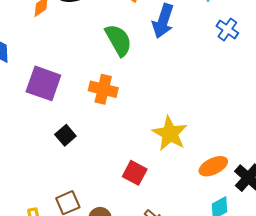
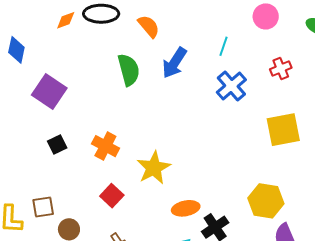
blue cross: (227, 29) -> (231, 86), size x1.4
orange cross: (103, 89) -> (105, 146), moved

